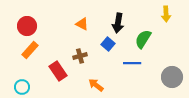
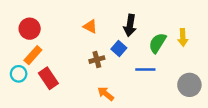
yellow arrow: (166, 14) -> (183, 37), moved
brown cross: (80, 56) -> (97, 60), moved
red rectangle: (58, 71) -> (48, 78), moved
cyan circle: (22, 87) -> (19, 74), moved

